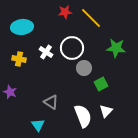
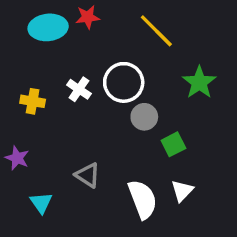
red star: (65, 12) -> (88, 17), moved
cyan ellipse: (22, 27) -> (48, 27), moved
green star: (116, 48) -> (199, 82), turned 30
cyan triangle: (38, 125) -> (41, 203), moved

